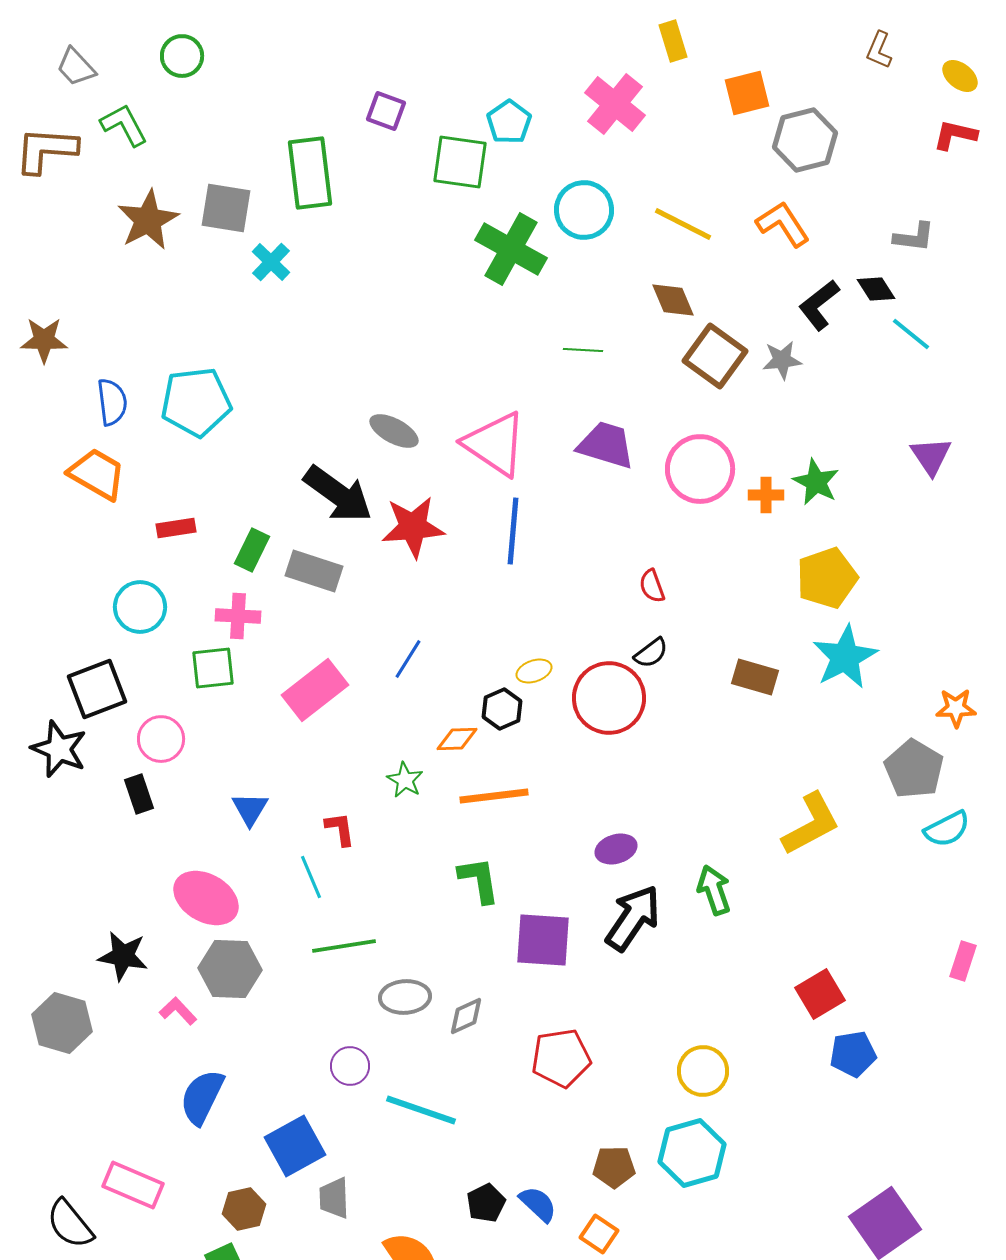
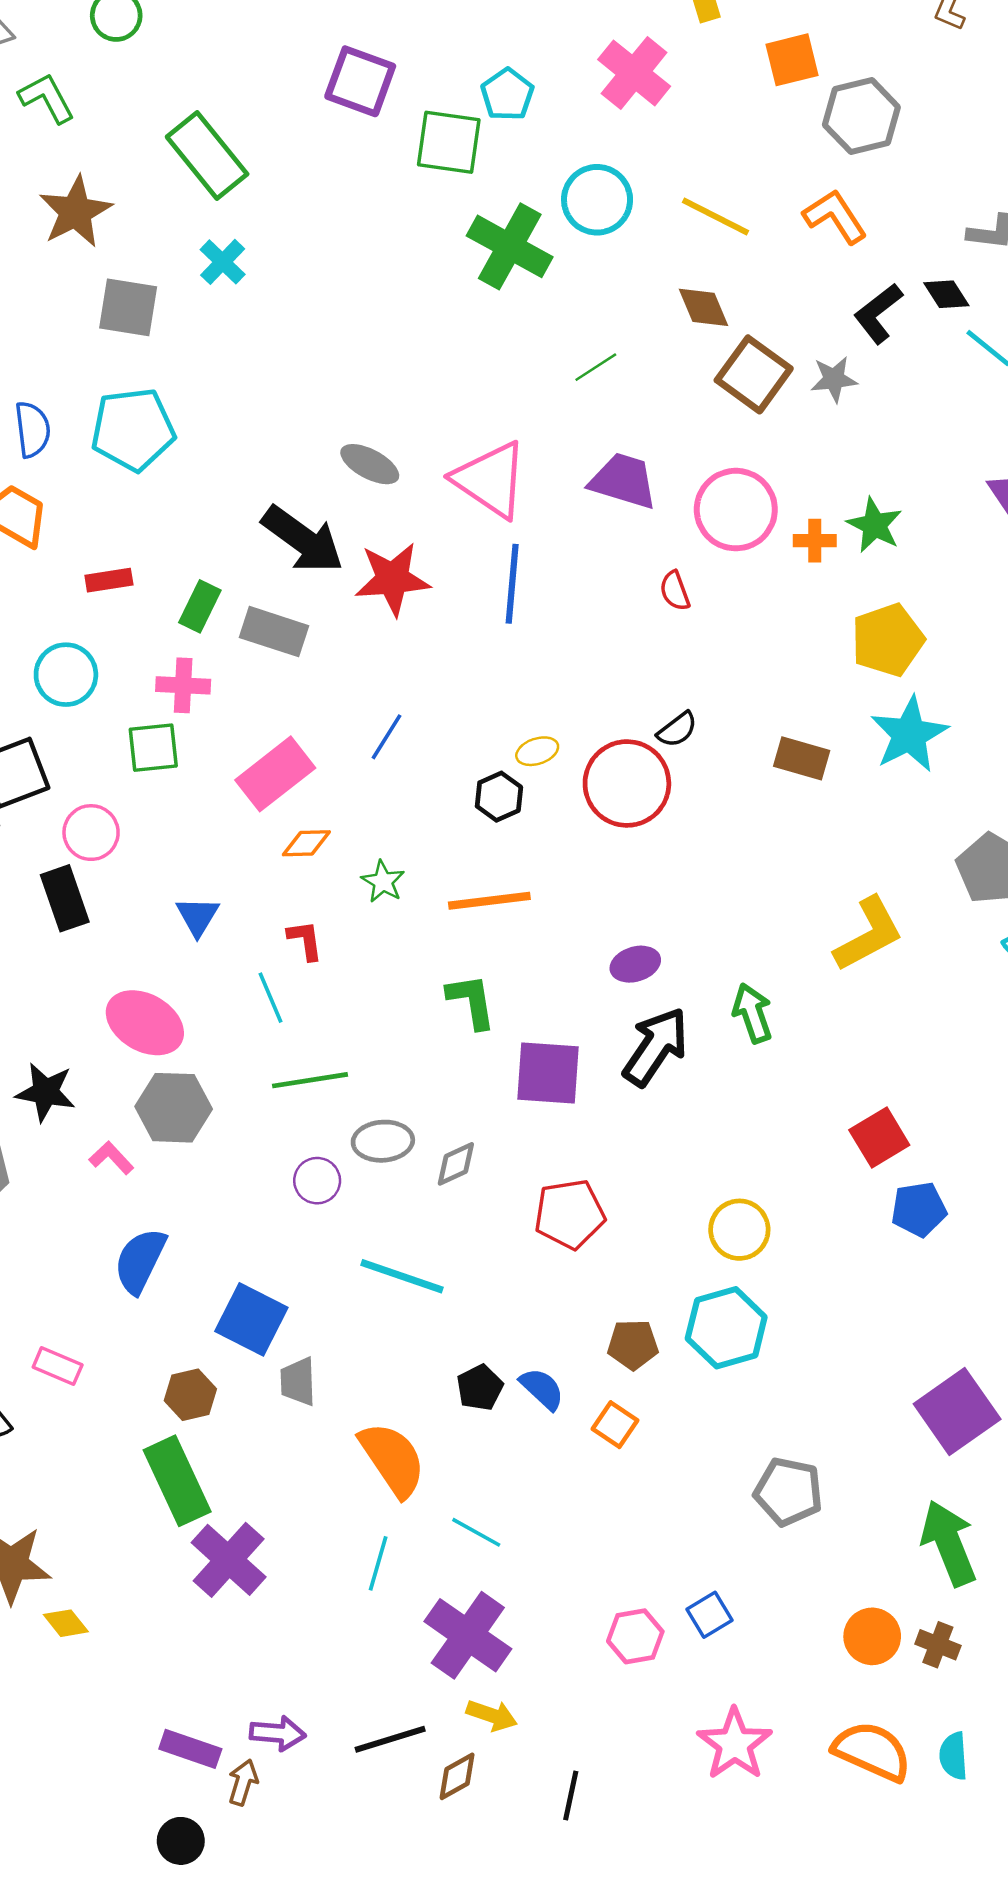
purple square: (386, 111) -> (360, 81), size x1.5
green rectangle: (310, 173) -> (207, 155), moved, turned -32
gray square: (226, 208) -> (128, 307), moved
green line: (583, 350) -> (596, 367), turned -36
red semicircle: (652, 586) -> (675, 591), moved
orange diamond: (457, 739) -> (306, 843), moved
black rectangle: (139, 794) -> (65, 898), size x1.4
purple circle: (350, 1066) -> (317, 1181), moved
blue square: (295, 1146) -> (251, 1319), turned -34
pink rectangle: (133, 1185) -> (58, 1366), size x0.7

